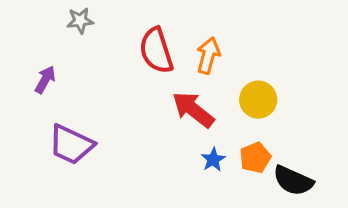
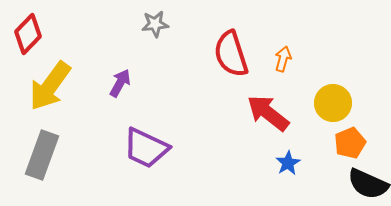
orange arrow: (208, 56) -> (283, 59), size x0.7
orange pentagon: (255, 158) -> (350, 143), moved

